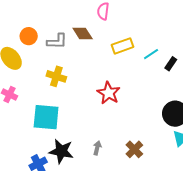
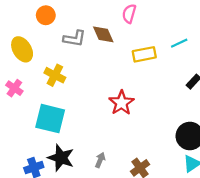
orange circle: (29, 36) -> (46, 15), moved
cyan line: (151, 54) -> (179, 43), moved
yellow cross: (56, 76) -> (55, 75), moved

